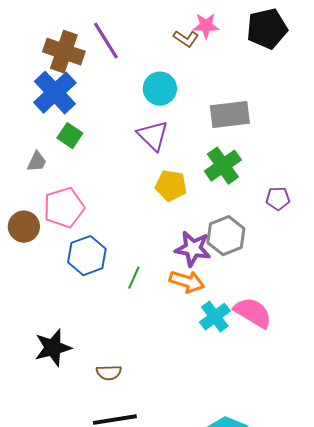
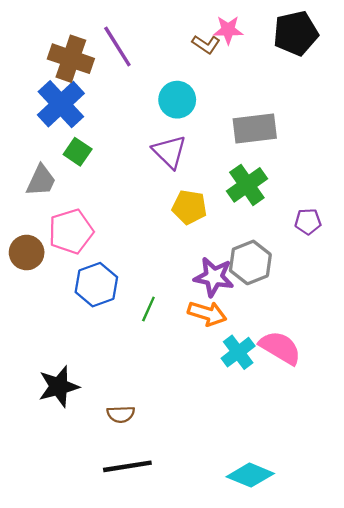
gray trapezoid: (37, 162) -> (41, 181), size x1.4

